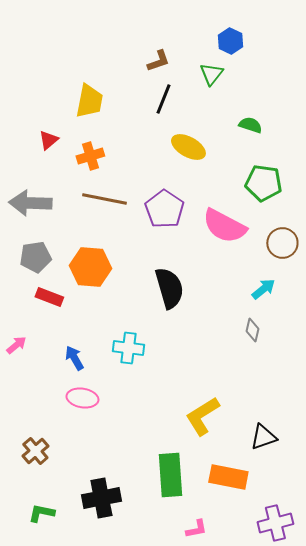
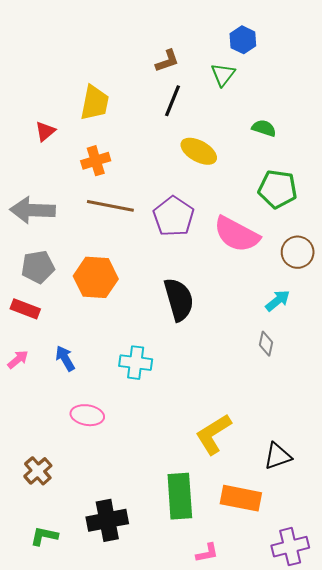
red triangle: (48, 140) -> (45, 131), moved
red rectangle: (49, 297) -> (25, 309), moved
blue arrow: (74, 358) -> (65, 358), moved

